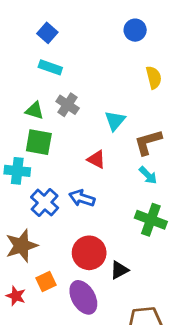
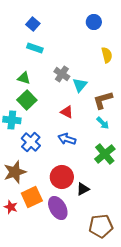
gray cross: (68, 105) -> (62, 74), moved
green square: (39, 142) -> (27, 100), turned 36
blue arrow: (82, 198) -> (67, 139), moved
green cross: (151, 220) -> (105, 154), turned 30
orange square: (46, 282) -> (32, 197), size x1.5

